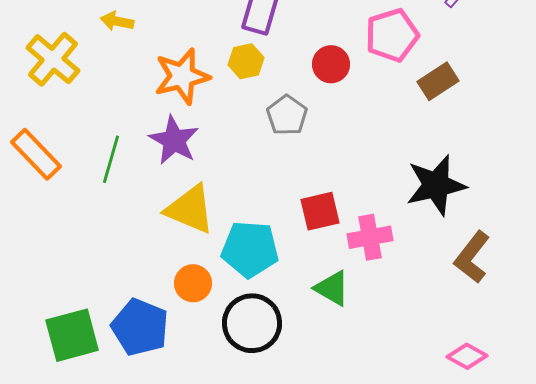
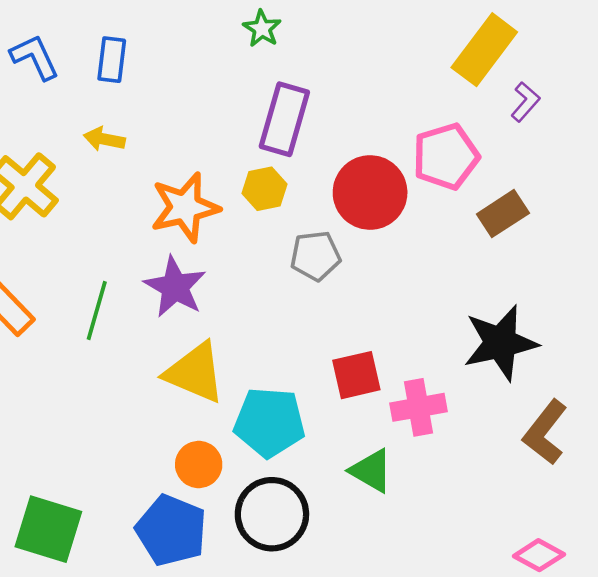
red circle: (331, 64) -> (370, 193), size x1.6
gray pentagon: (287, 115) -> (315, 256), turned 30
blue pentagon: (140, 327) -> (171, 530), moved
green square: (72, 335) -> (48, 529), turned 32

